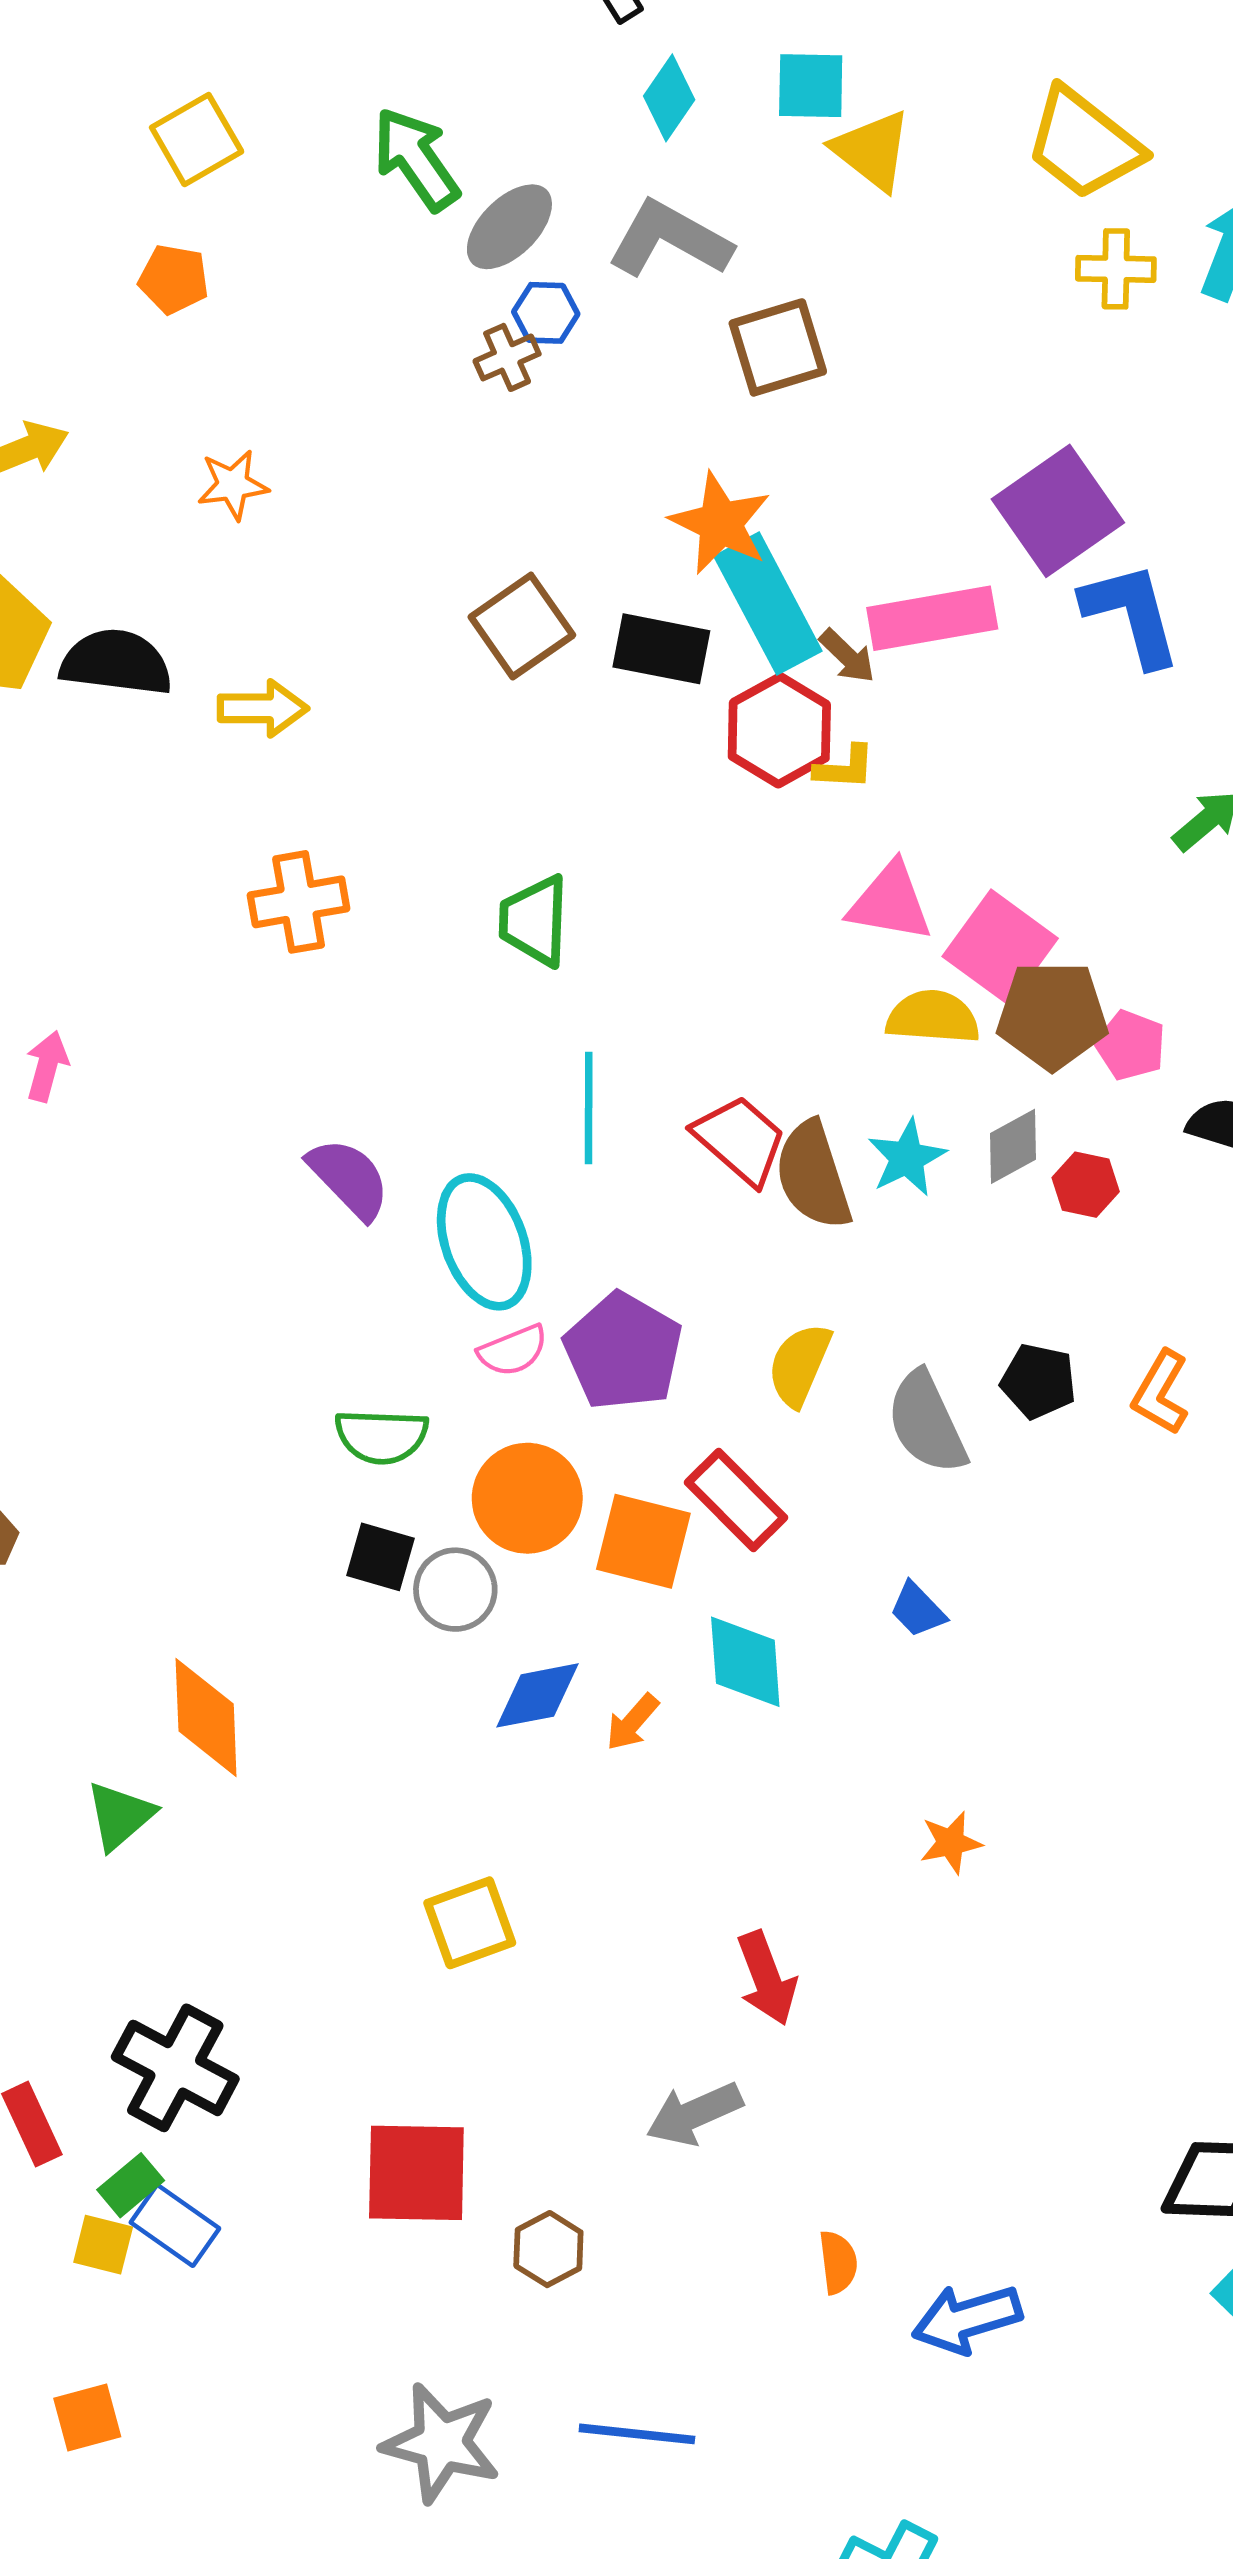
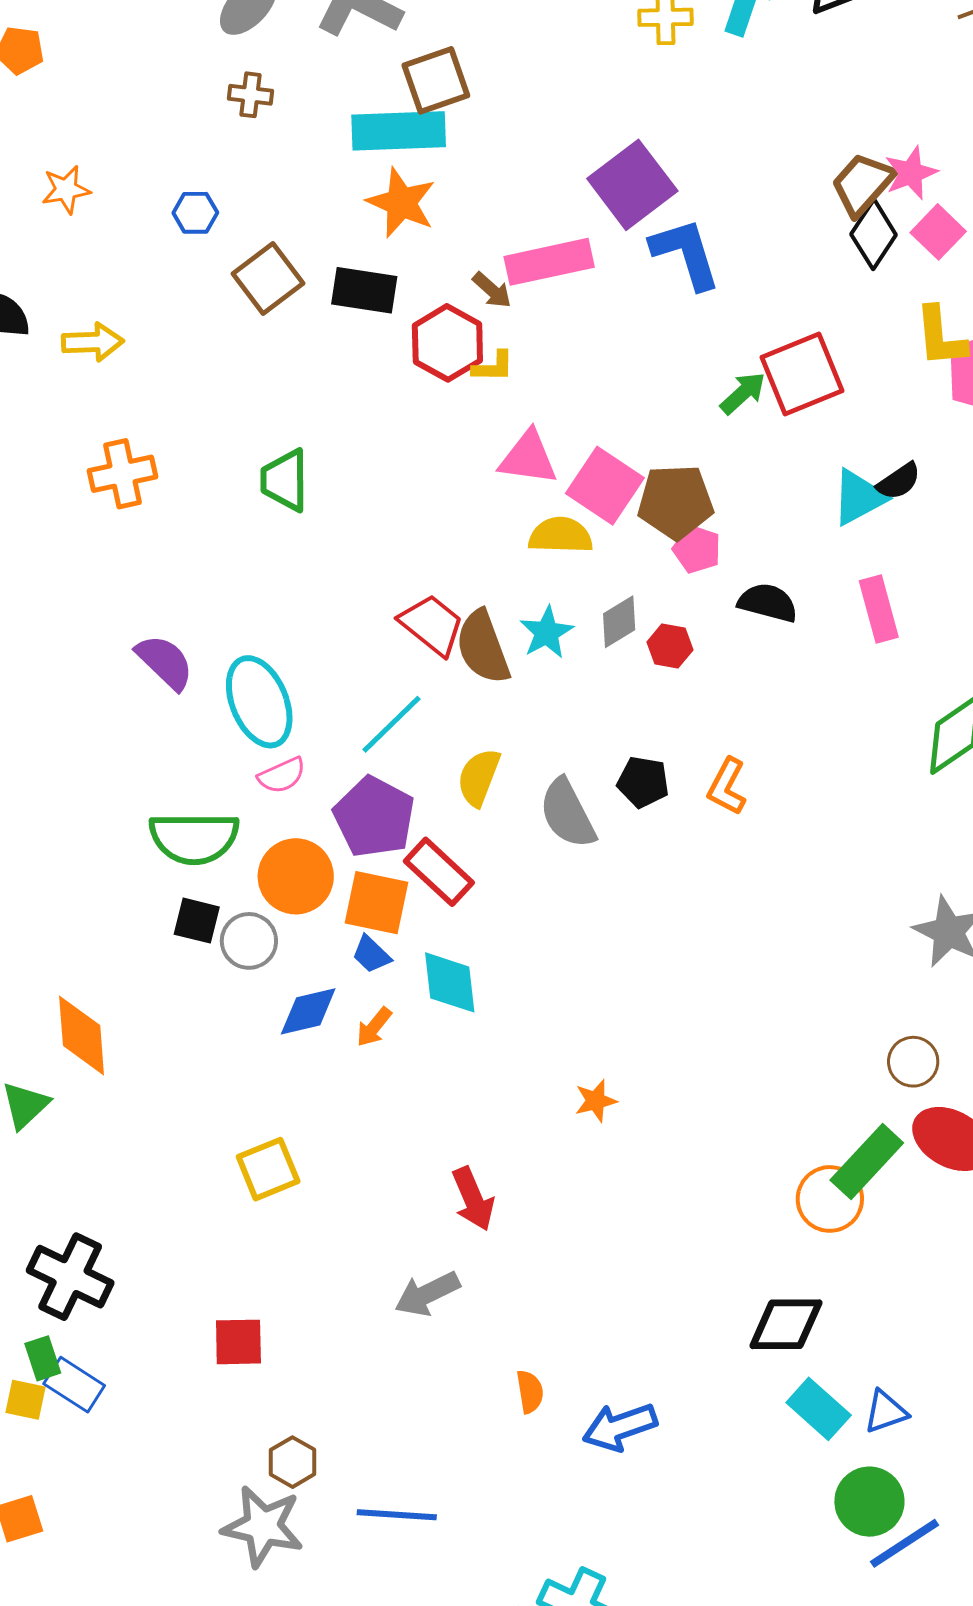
blue hexagon: (546, 313) -> (195, 213), moved
brown cross: (507, 357) -> (250, 95), turned 33
cyan rectangle: (768, 604) -> (399, 131), moved, turned -62
brown pentagon: (1052, 1015) -> (676, 502), moved
cyan line: (589, 1108) -> (392, 724), moved, turned 48
purple pentagon: (623, 1351) -> (374, 817), moved
green semicircle: (381, 1436) -> (194, 838), size x1.4
blue trapezoid: (918, 1610) -> (371, 954), moved
red square: (416, 2173) -> (238, 1342), size x0.7
green rectangle: (131, 2185) -> (43, 1358), turned -66
brown hexagon: (548, 2249) -> (293, 1462), moved

